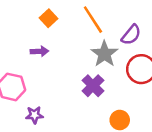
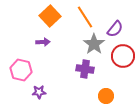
orange square: (48, 18) -> (50, 16), size x1.5
purple cross: (93, 86) -> (85, 69), turned -36

